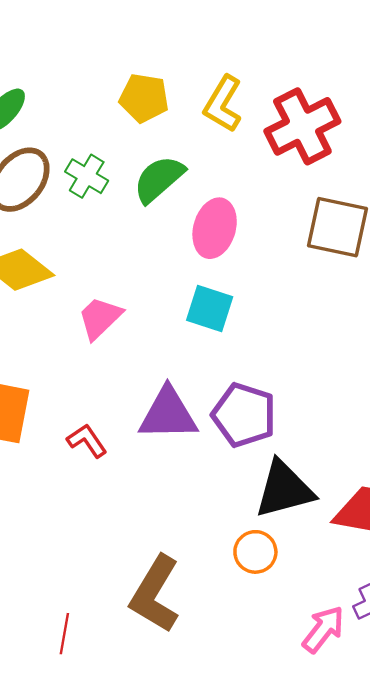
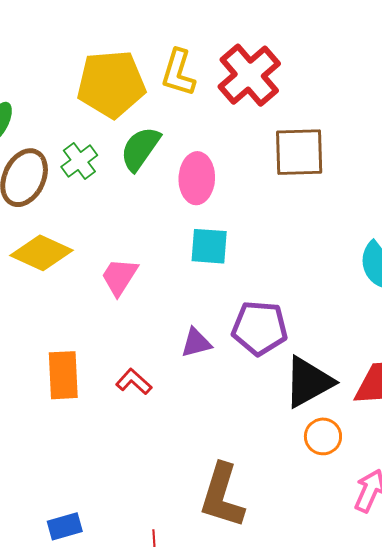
yellow pentagon: (144, 98) -> (111, 84), size x1.6
green cross: (87, 176) -> (79, 161), turned 36
purple triangle: (168, 414) -> (196, 343), size x0.6
orange circle: (255, 552) -> (323, 436), moved

